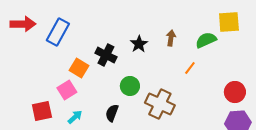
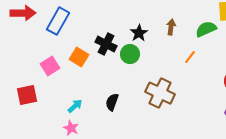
green circle: (130, 86) -> (130, 54), moved
pink square: (67, 90) -> (50, 66), moved
red square: (42, 111) -> (27, 95), moved

